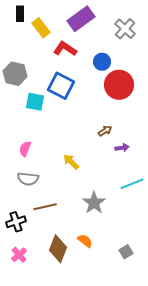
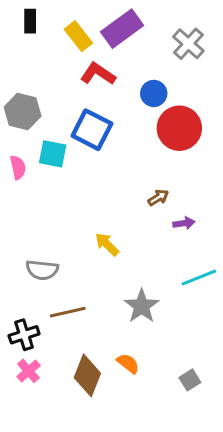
yellow rectangle: (41, 28) -> (78, 36), moved
pink semicircle: (25, 149) -> (18, 167), moved, turned 147
pink cross: (19, 255) -> (29, 371), moved

